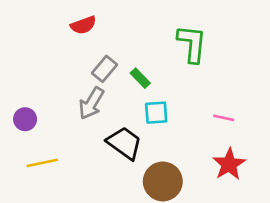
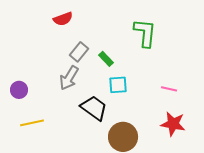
red star: (229, 164) -> (173, 124), turned -30

